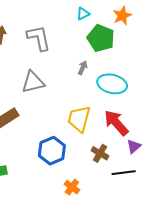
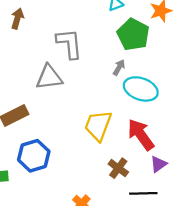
gray L-shape: (39, 38) -> (69, 44), moved
gray arrow: (83, 68) -> (119, 67), moved
blue hexagon: (52, 151) -> (34, 156), moved

